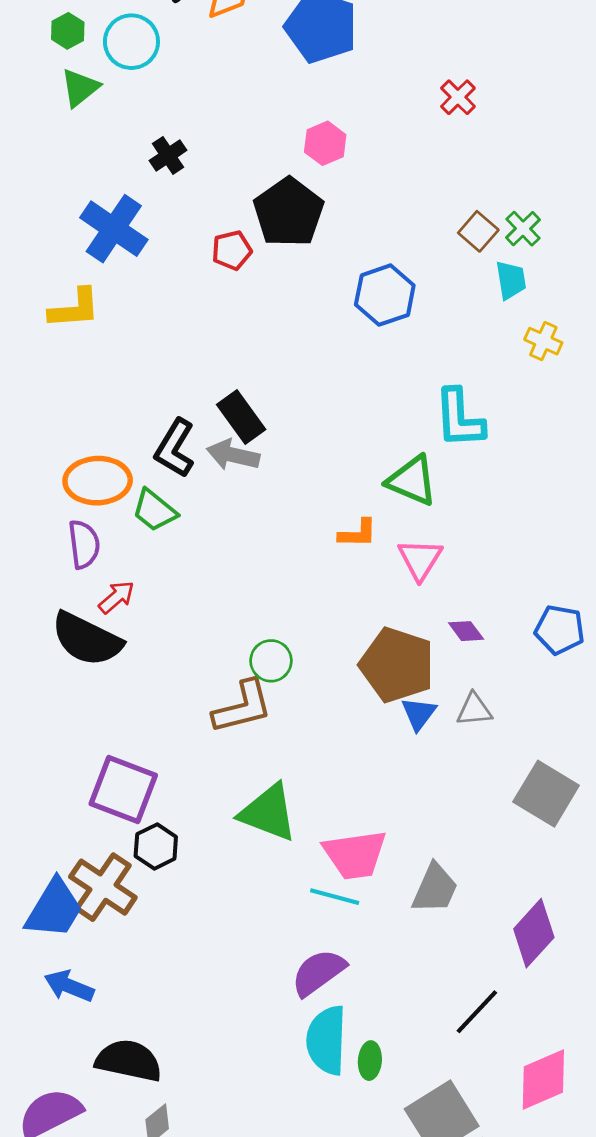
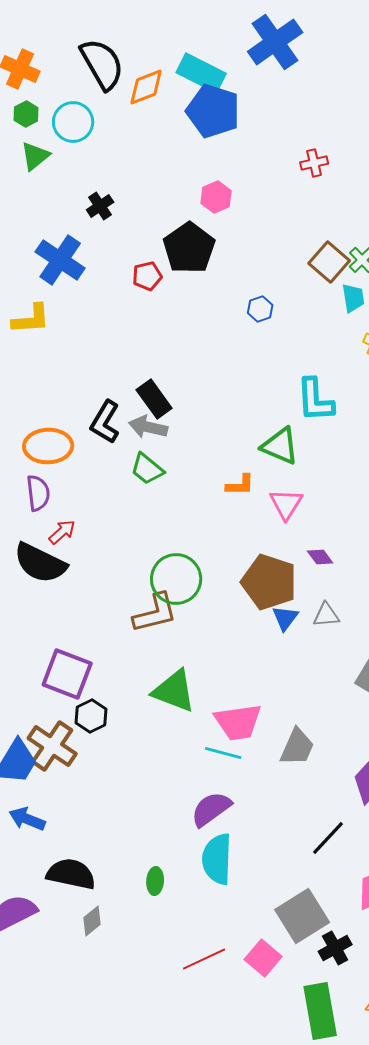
red cross: (458, 97) -> (314, 163), turned 32
brown square: (478, 231) -> (329, 262), size x1.4
blue hexagon: (385, 295) -> (260, 309), size x0.6
green trapezoid: (154, 510) -> (147, 469), moved
green circle: (271, 661) -> (176, 579), size x1.6
green ellipse: (370, 1061) -> (155, 881), moved

